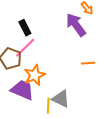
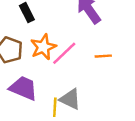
pink line: (25, 48) -> (64, 53), moved
orange star: (35, 75) -> (43, 47), moved

